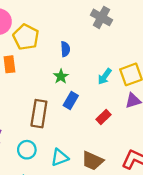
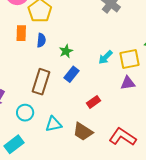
blue semicircle: (65, 49) -> (41, 40), moved
red rectangle: (103, 117) -> (94, 102), moved

